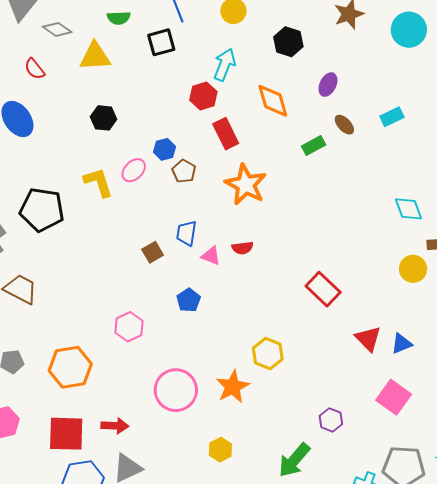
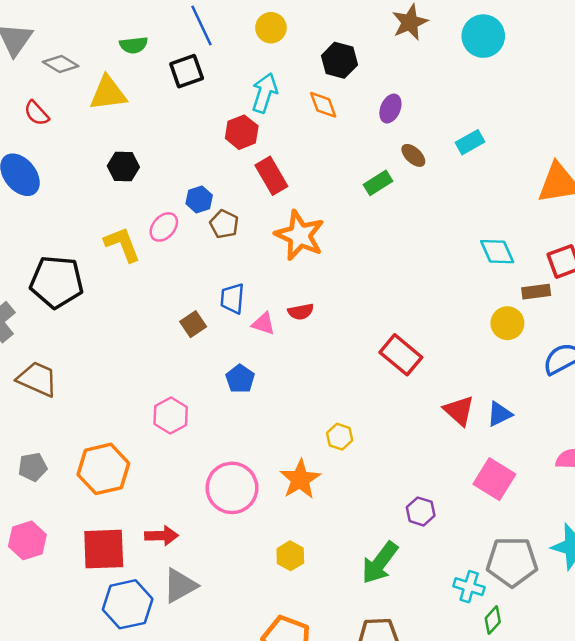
orange diamond: (273, 101) -> (323, 105), moved, size x0.7
yellow hexagon: (268, 354) -> (340, 437), size x0.7

